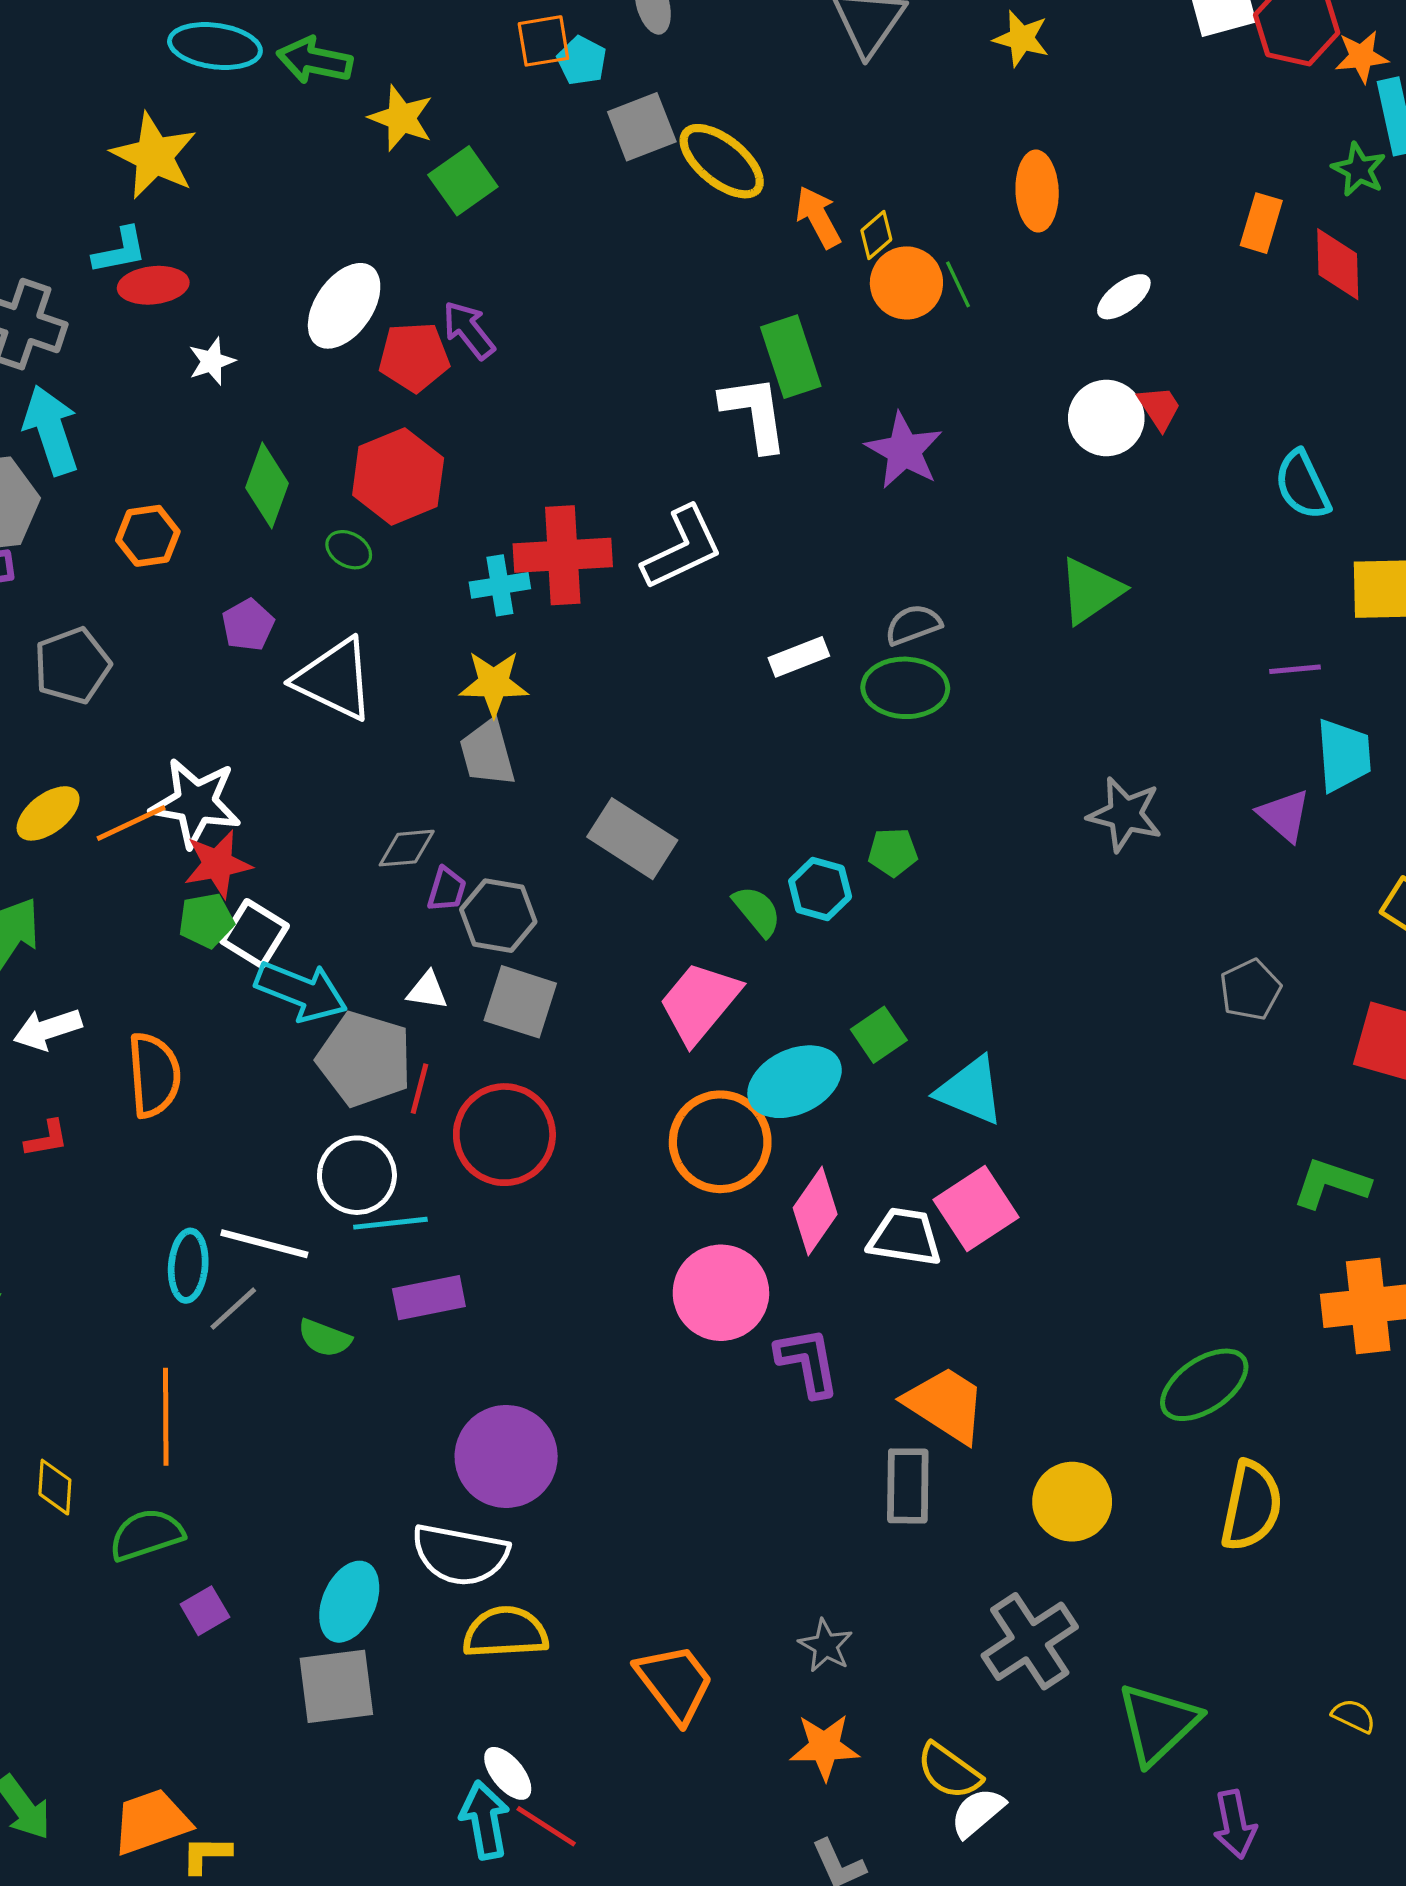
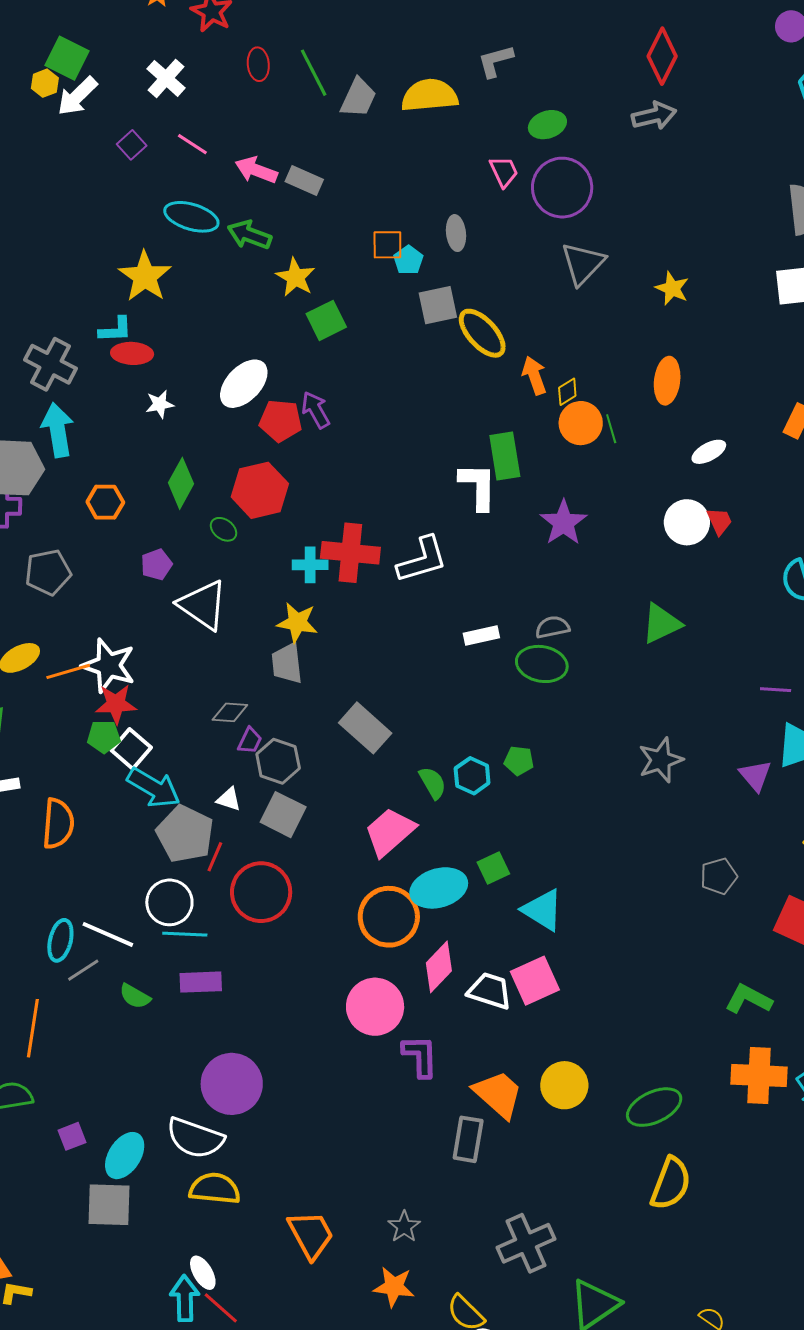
gray star: (1125, 814) -> (661, 760), turned 30
yellow circle: (1072, 1502) -> (564, 1085), moved
purple square: (205, 1611) -> (72, 1136), moved

